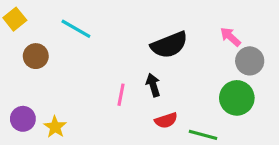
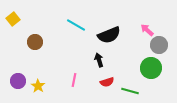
cyan line: (76, 29) -> (76, 25), moved
brown circle: (36, 56) -> (35, 42), moved
pink line: (121, 95) -> (74, 80), moved

